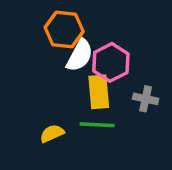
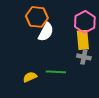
pink hexagon: (111, 62) -> (85, 22), moved
yellow rectangle: (99, 92) -> (83, 40), moved

